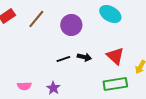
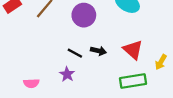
black line: (63, 59) -> (75, 53), turned 48
purple star: (53, 88) -> (67, 74), moved

